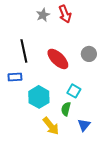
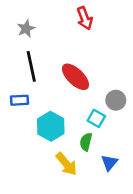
gray star: (43, 15) -> (26, 29), moved
gray circle: (89, 54) -> (116, 100), moved

